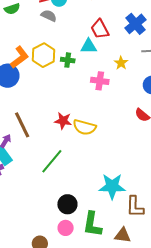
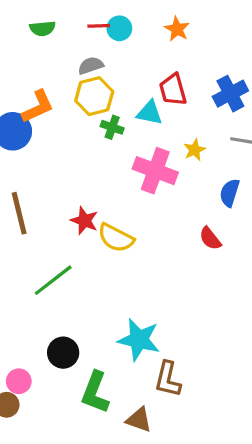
gray semicircle: (49, 16) -> (91, 66), moved, turned -56
yellow hexagon: (43, 55) -> (94, 96), moved
pink cross: (100, 81) -> (155, 171), size x1.5
pink circle: (66, 228) -> (19, 381), moved

